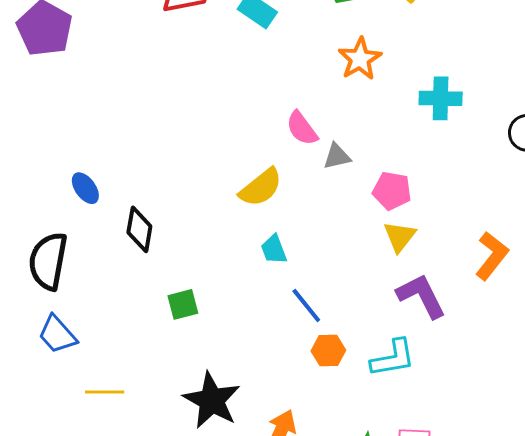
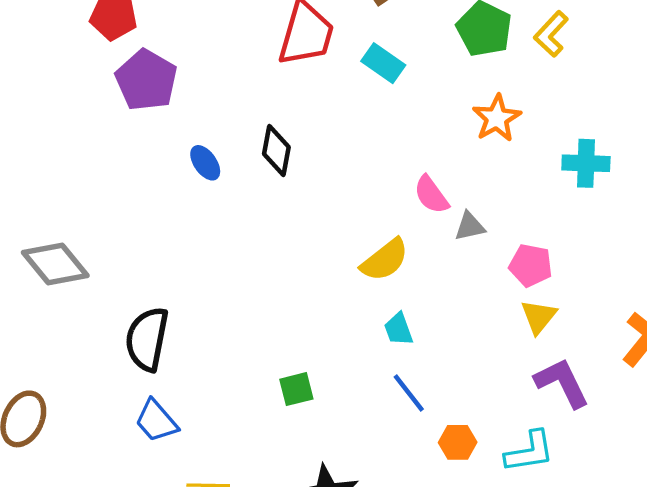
blue ellipse: (85, 188) -> (205, 163), moved
black diamond: (139, 229) -> (276, 150), moved
blue line: (306, 305) -> (409, 393), moved

